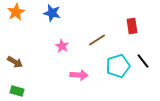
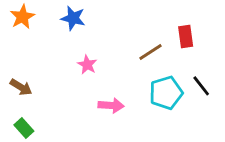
brown line: (97, 40) -> (151, 52), moved
green rectangle: (17, 91) -> (24, 128), turned 32

